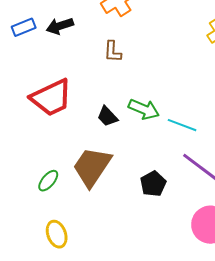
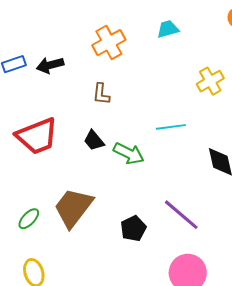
black trapezoid: (107, 116) -> (94, 140), moved
cyan line: (182, 125) -> (171, 127), moved, turned -32

